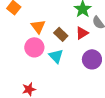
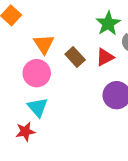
cyan triangle: (56, 56) -> (38, 107), moved

